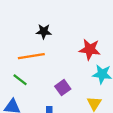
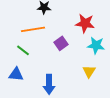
purple square: (63, 88) -> (61, 43), moved

